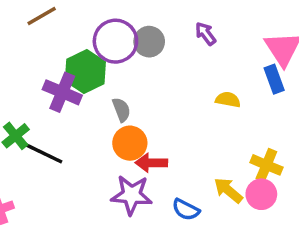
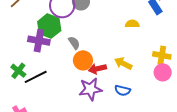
black line: (43, 153) -> (36, 77), turned -40
yellow arrow: (228, 190) -> (123, 63), moved

